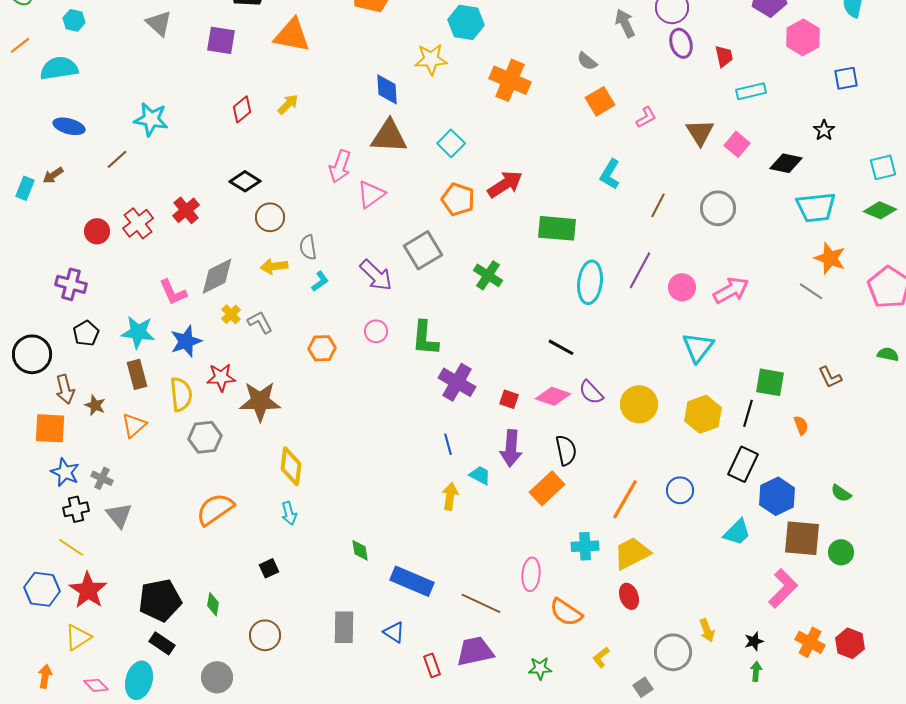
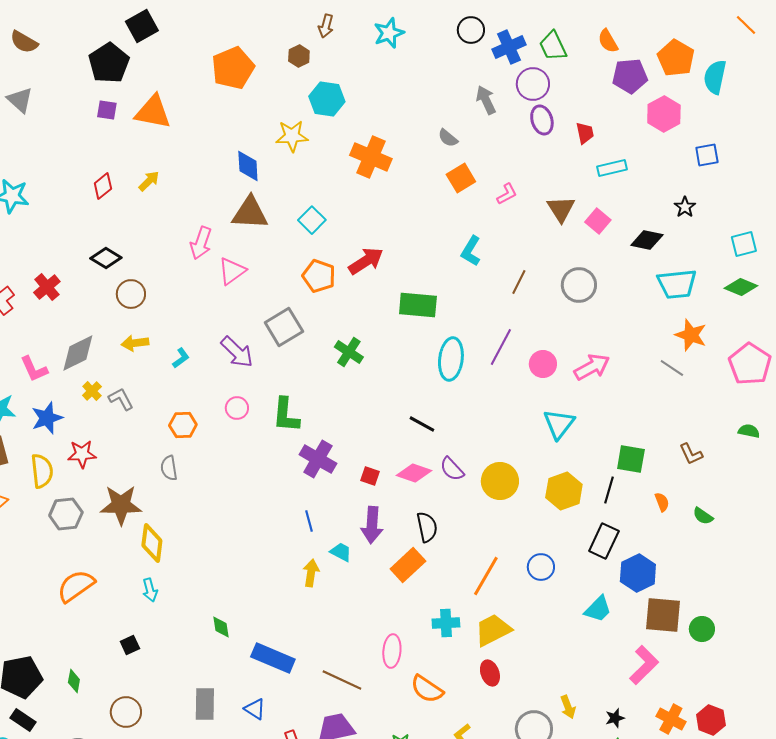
purple square: (221, 40) -> (107, 110), moved, size x0.7
gray semicircle: (308, 247) -> (169, 468), moved
brown star: (260, 401) -> (121, 505), moved
green semicircle: (841, 493) -> (703, 516), moved

